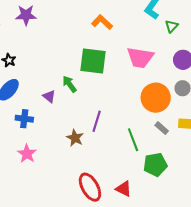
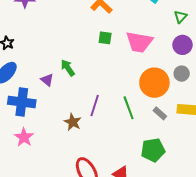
green triangle: (172, 26) -> (180, 17), moved
green square: (93, 61) -> (105, 38), moved, size x0.5
blue cross: (24, 119) -> (22, 102), size x1.5
green line: (133, 140) -> (129, 108), moved

